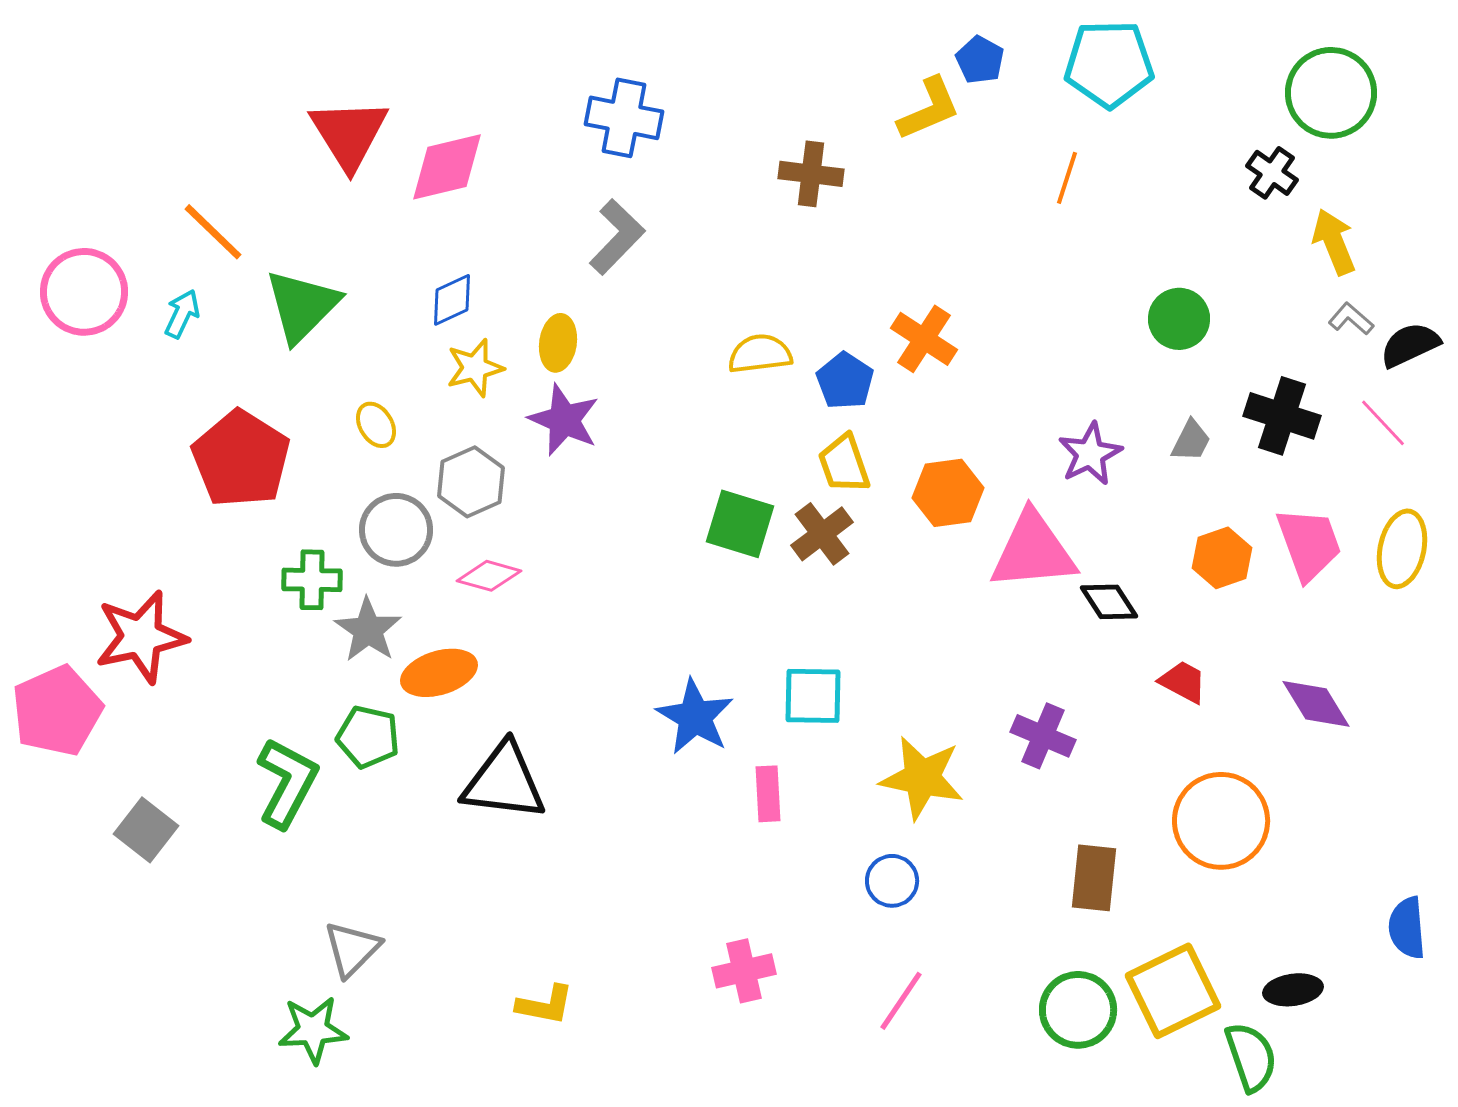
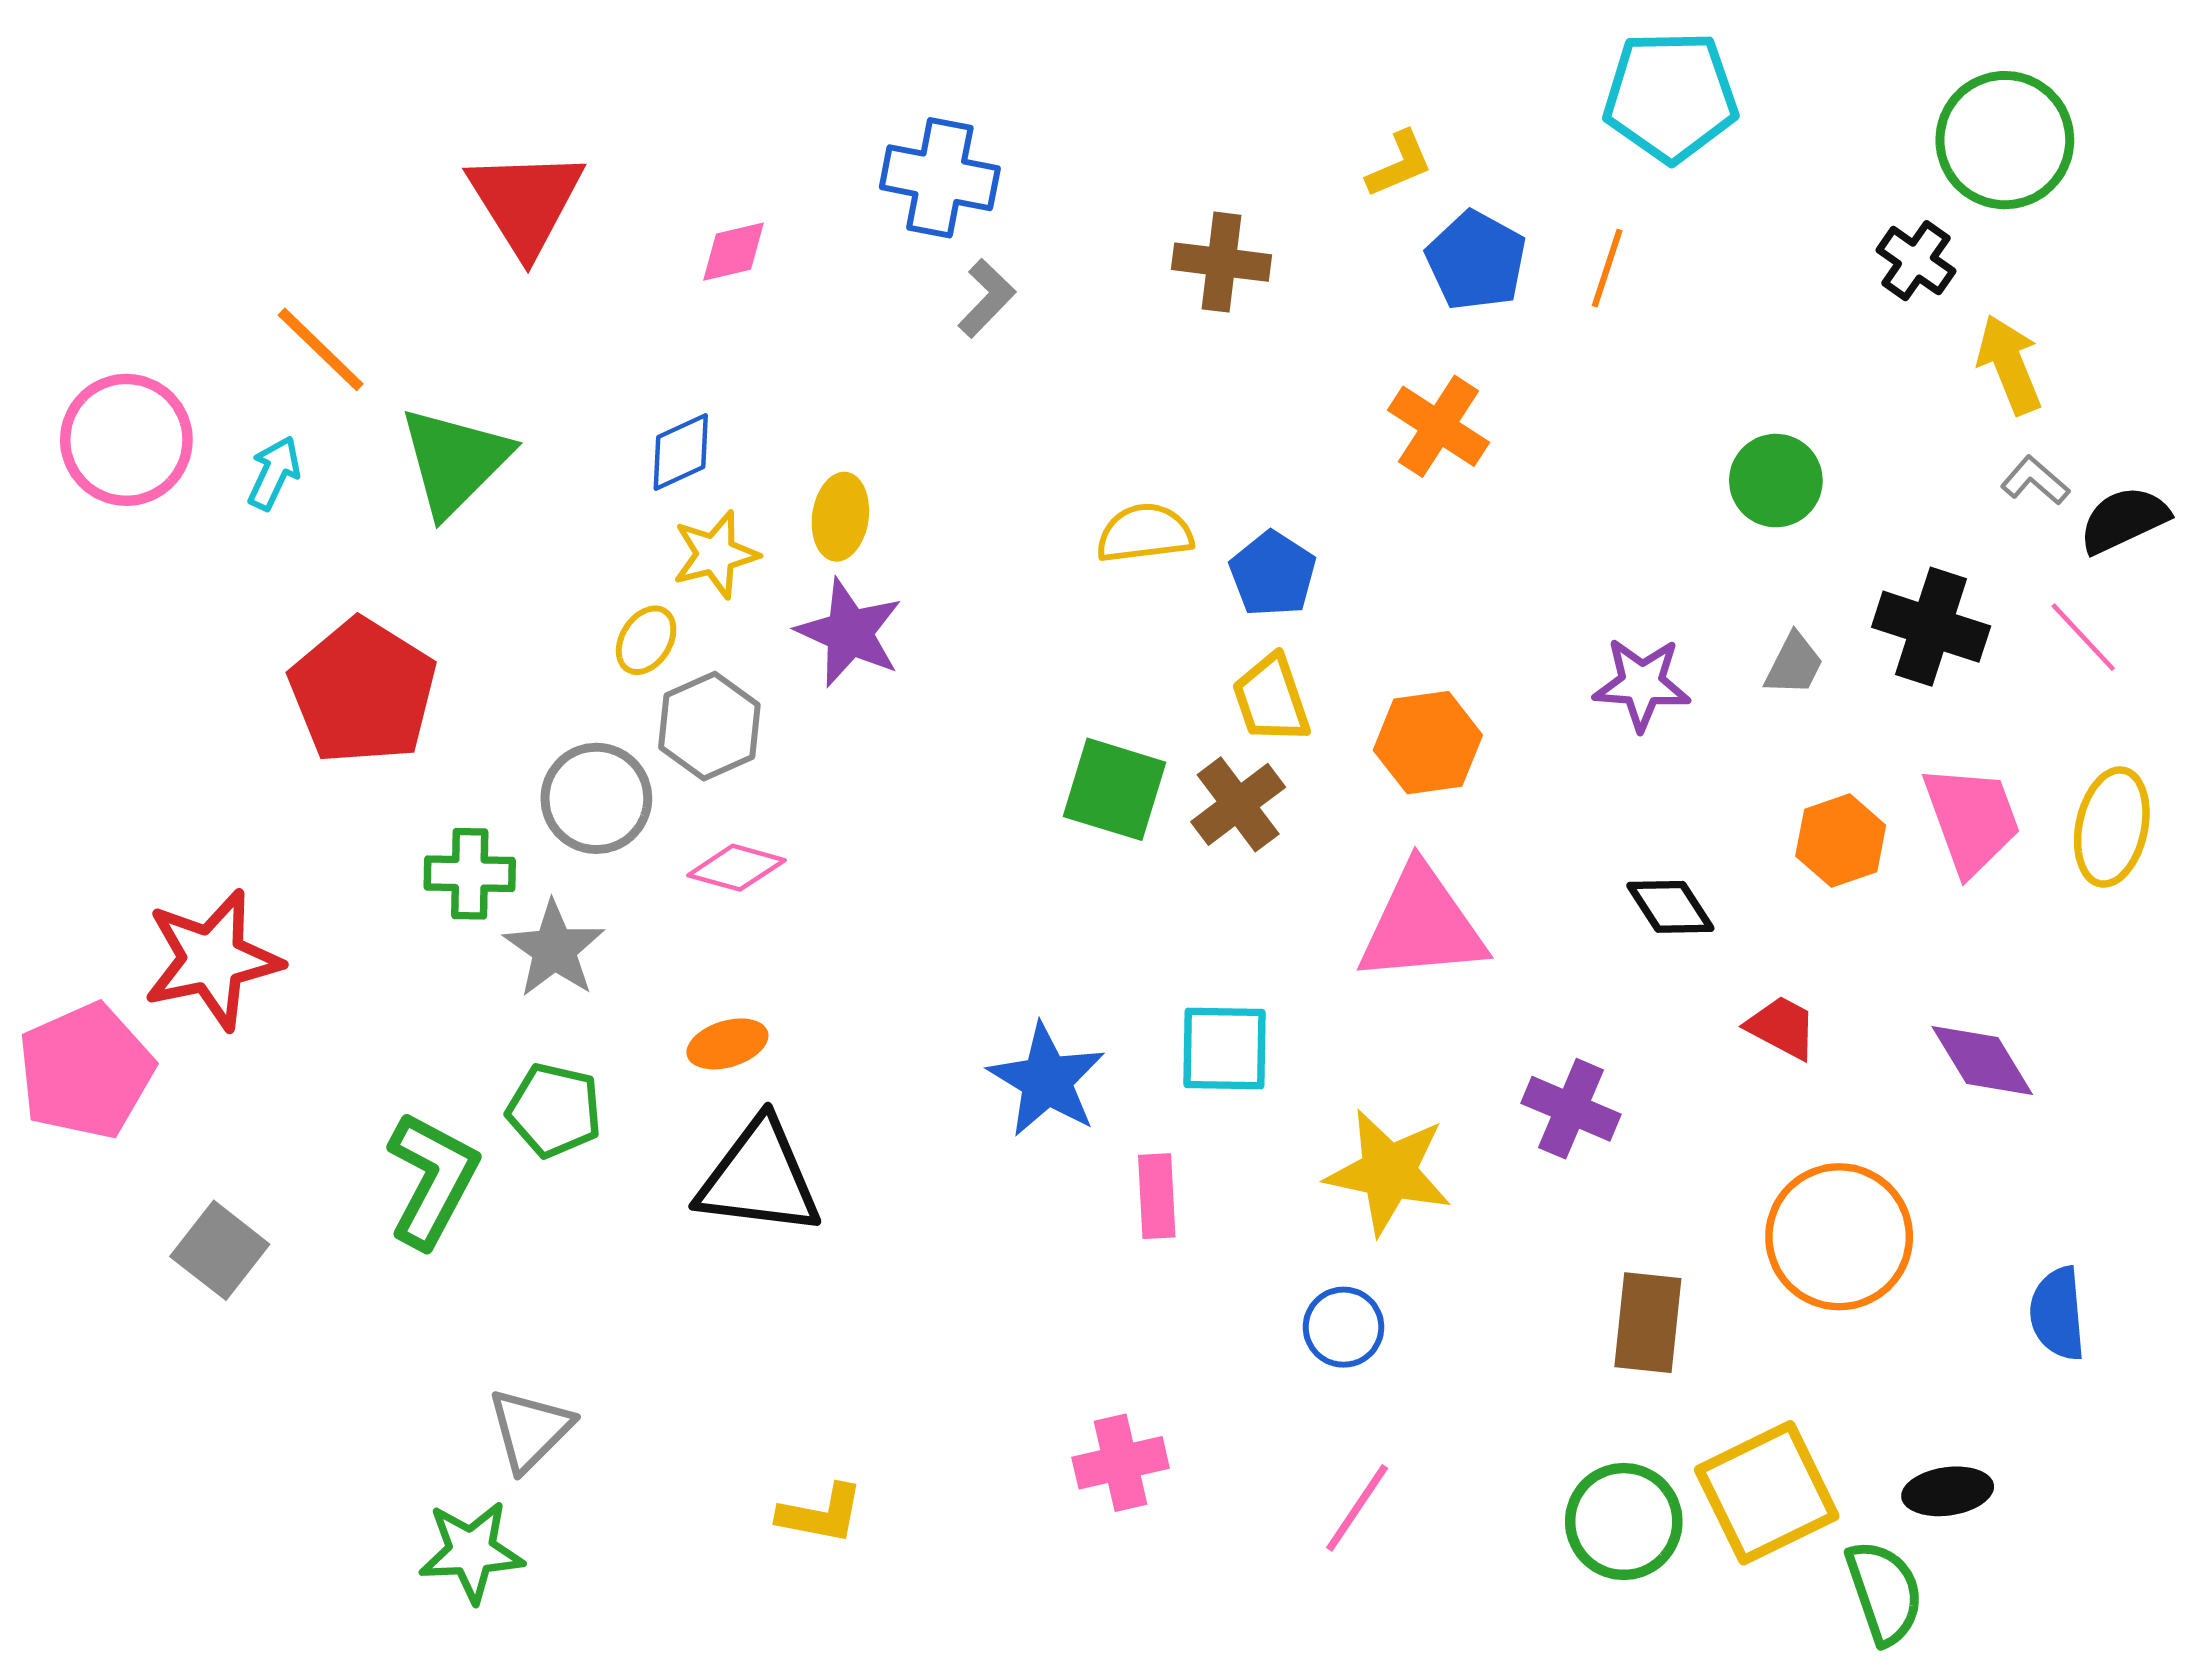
blue pentagon: (980, 60) -> (1476, 261), moved, size x1.4
yellow L-shape: (929, 109) -> (1399, 164), size x0.7
pink diamond: (447, 167) -> (733, 252), moved, size x0.6
gray L-shape: (617, 237) -> (987, 298), moved, size x0.7
orange cross: (924, 339) -> (1438, 426), moved
yellow ellipse: (376, 425) -> (646, 640), moved, turned 63
purple star: (1090, 454) -> (1642, 684), turned 30
pink triangle: (1033, 551) -> (1422, 925), moved
orange ellipse: (439, 673) -> (727, 1044), moved, size x0.7
blue semicircle: (1407, 928) -> (2058, 1314), moved

